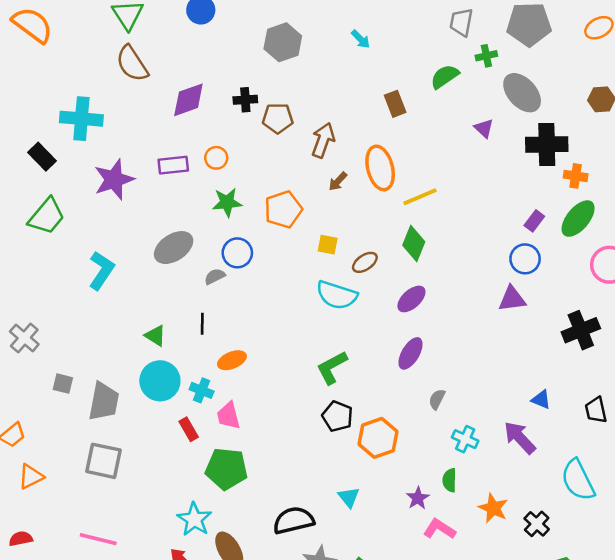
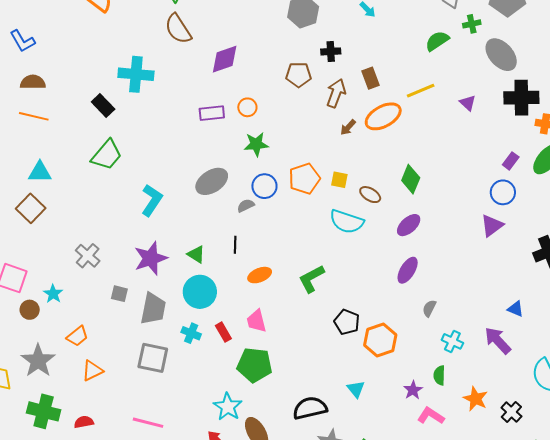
black cross: (245, 100) -> (331, 51), moved
brown rectangle: (395, 104) -> (371, 78), moved
purple triangle: (484, 128) -> (468, 103), moved
orange ellipse: (380, 168) -> (383, 116), turned 75
purple star: (114, 180) -> (151, 258), moved
yellow line: (420, 197) -> (421, 91), moved
orange pentagon: (283, 210) -> (304, 179), moved
brown ellipse: (365, 262) -> (370, 195), turned 65
purple triangle: (512, 299) -> (492, 226), turned -30
green L-shape: (332, 367) -> (311, 279), moved
cyan cross: (202, 390) -> (191, 333), moved

